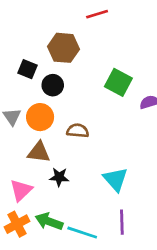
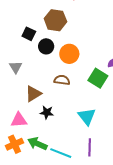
green square: (118, 82) -> (98, 78), moved
orange circle: (40, 117) -> (69, 54), moved
brown triangle: (39, 152) -> (33, 94), turned -42
pink triangle: (21, 190) -> (19, 120), turned 36

